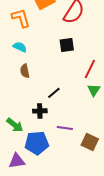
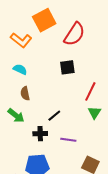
orange L-shape: (21, 18) -> (21, 40), turned 145
green arrow: (15, 125) -> (16, 116), moved
purple line: (65, 128) -> (68, 140), moved

